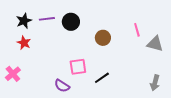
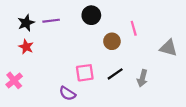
black circle: (71, 22) -> (91, 15), moved
pink line: (137, 30) -> (134, 28), moved
black line: (102, 78) -> (115, 74), moved
gray arrow: (155, 83) -> (142, 78), moved

